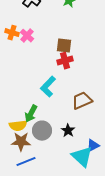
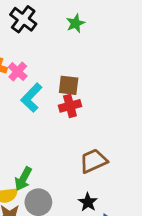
cyan L-shape: (48, 87) -> (31, 98), moved
black star: (68, 131) -> (88, 202), moved

